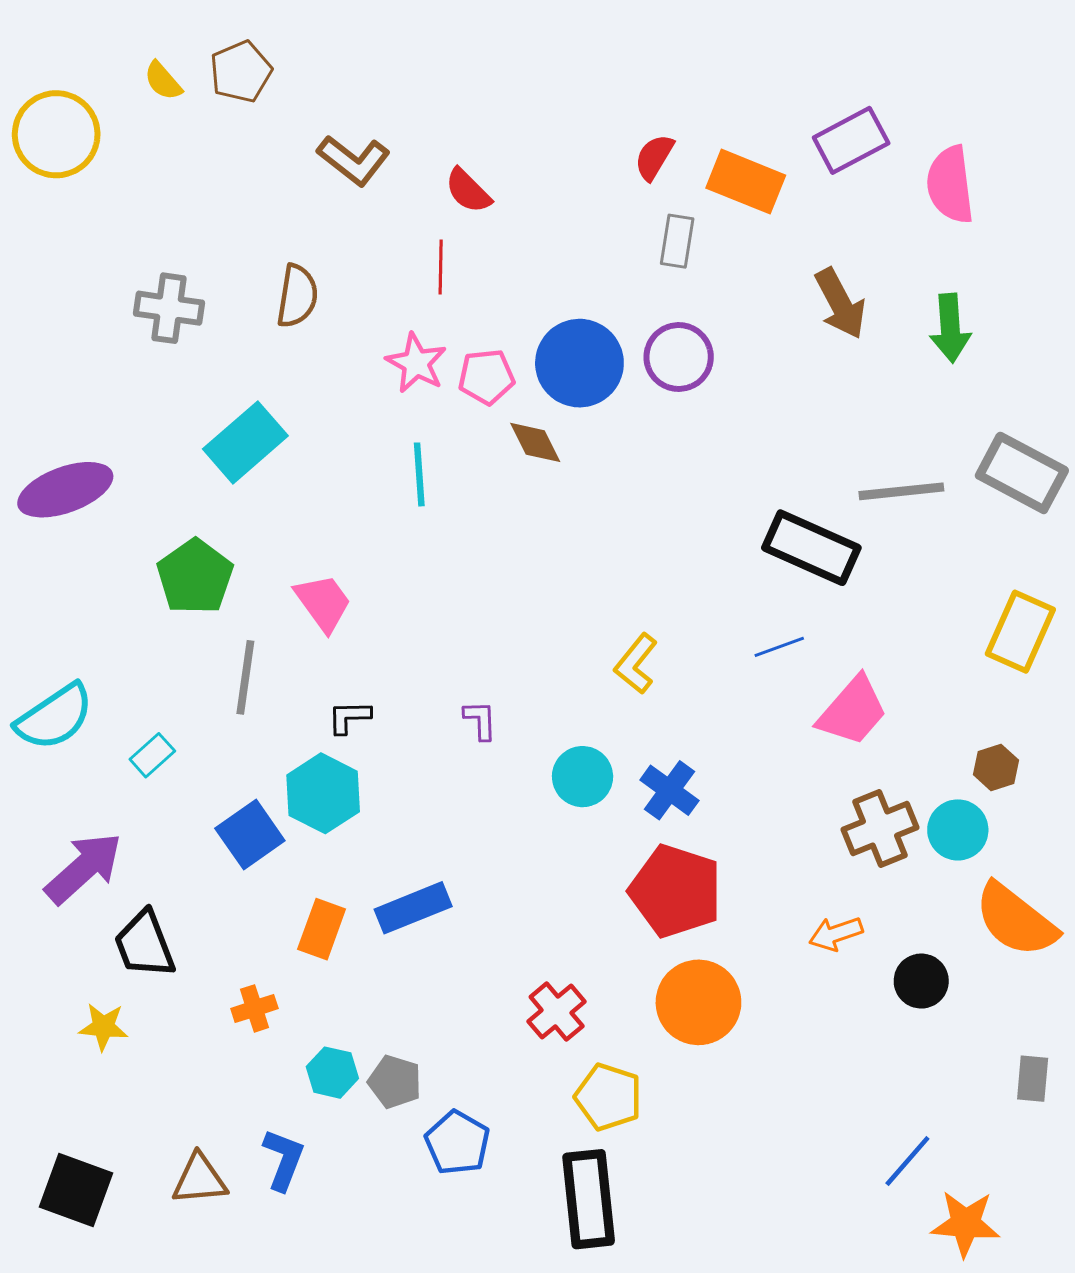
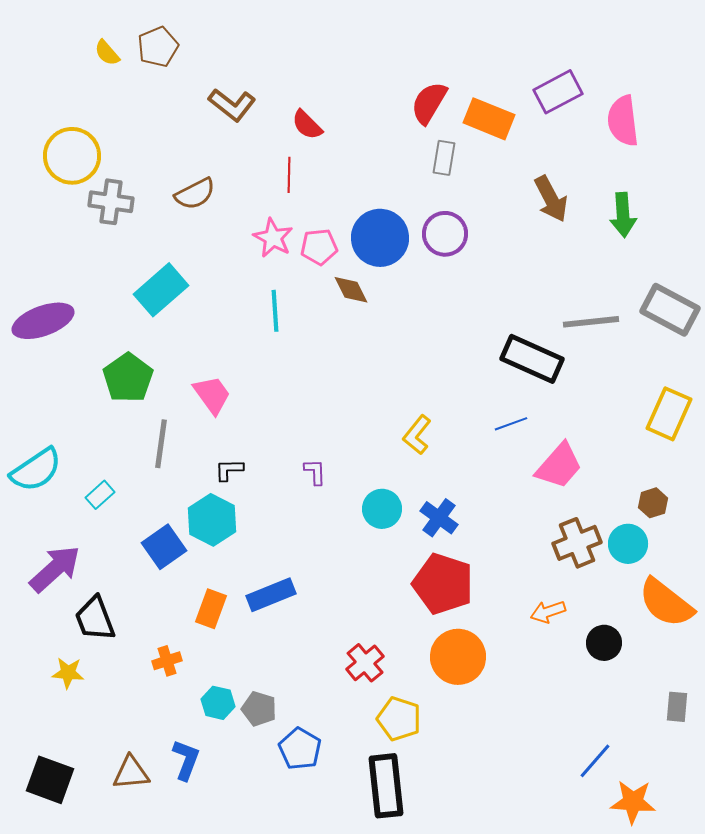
yellow circle: (56, 134) -> (72, 156), moved
red semicircle: (654, 157) -> (429, 103), size x1.4
brown semicircle: (297, 296) -> (195, 194), turned 54

